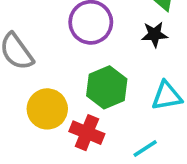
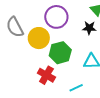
yellow circle: (47, 109) -> (39, 38), moved

